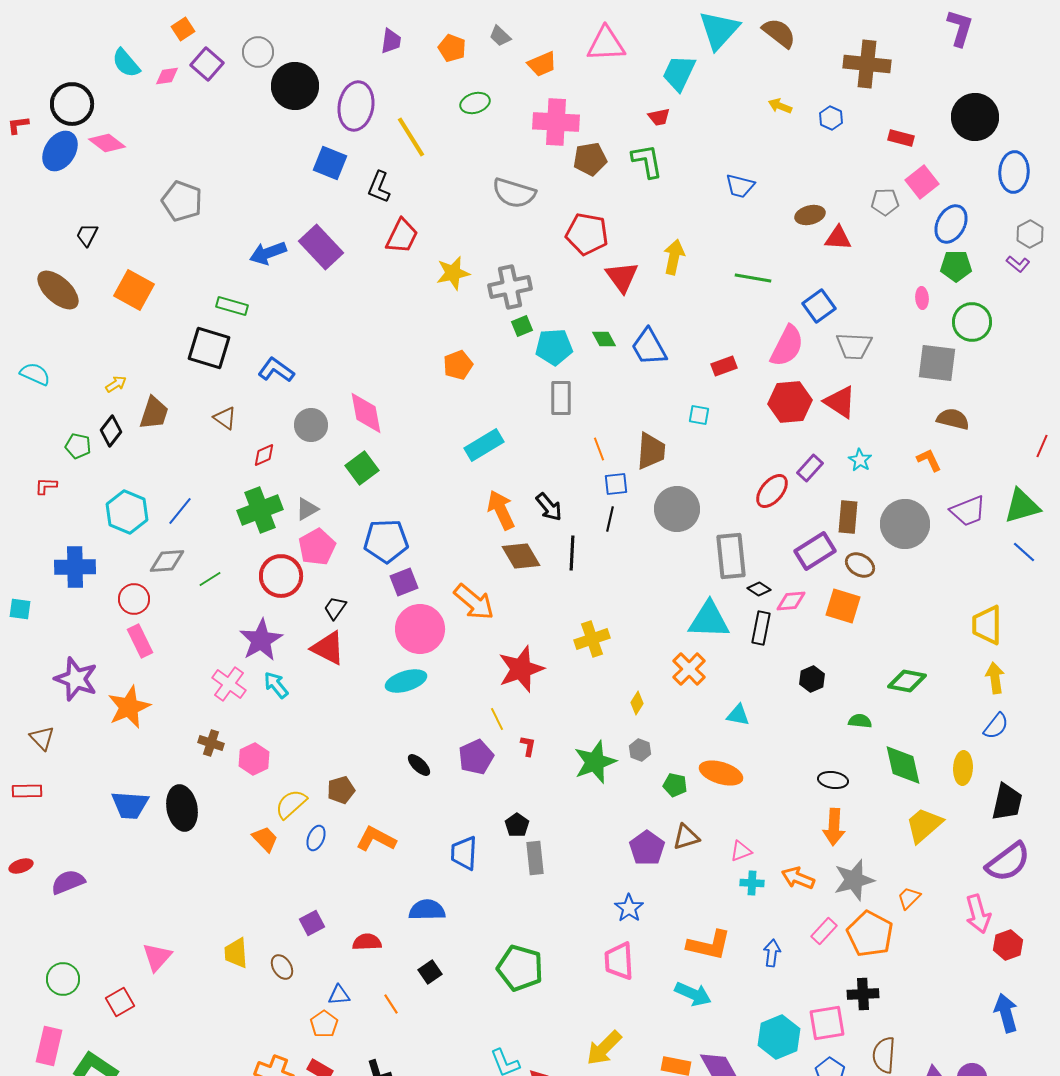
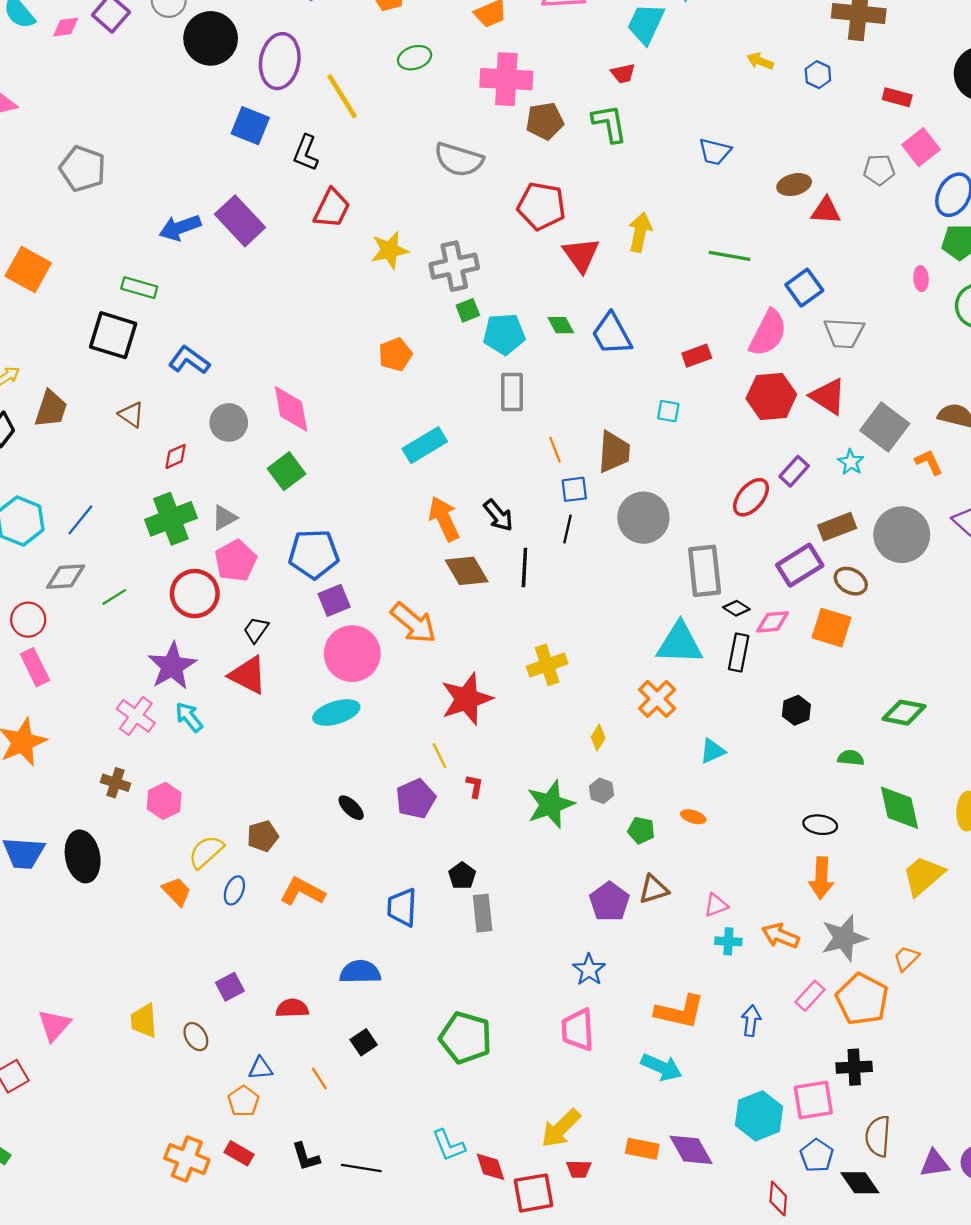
gray square: (937, 363) -> (885, 427), moved, turned 30
brown rectangle: (848, 517) -> (837, 527), turned 64
cyan triangle: (738, 715) -> (713, 751), turned -35
orange ellipse: (721, 773) -> (693, 817), size x0.5

